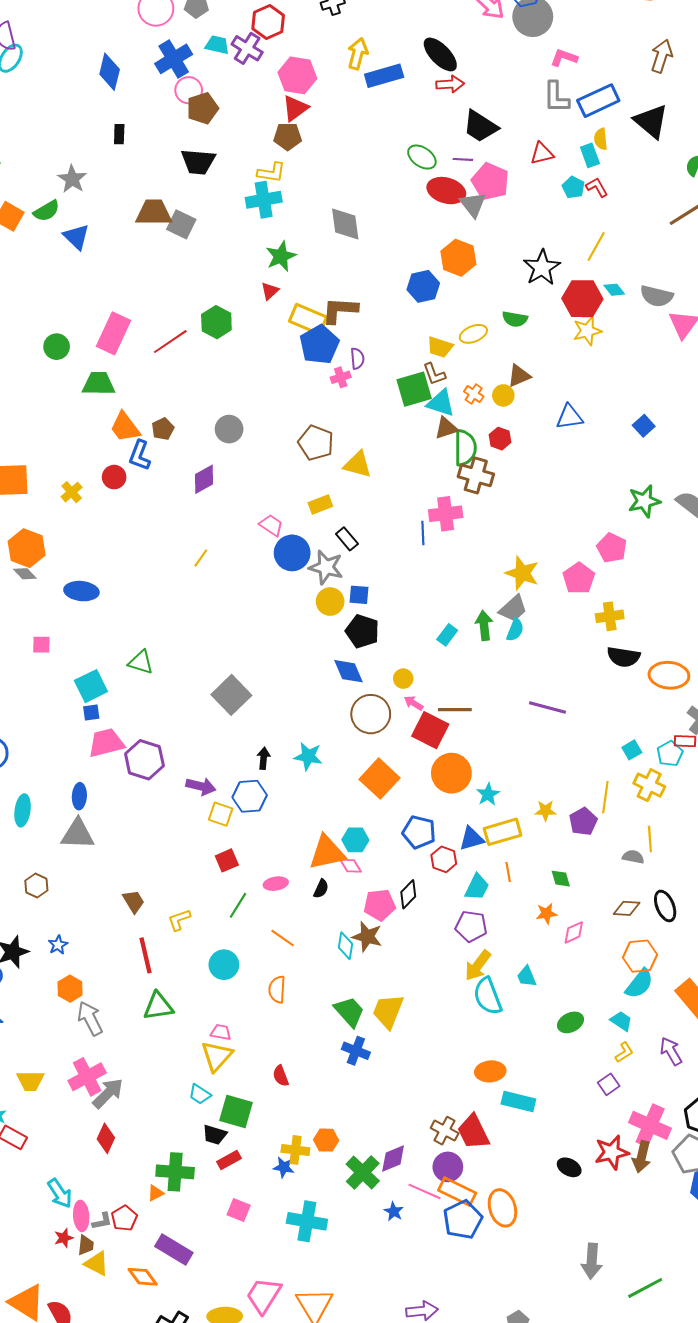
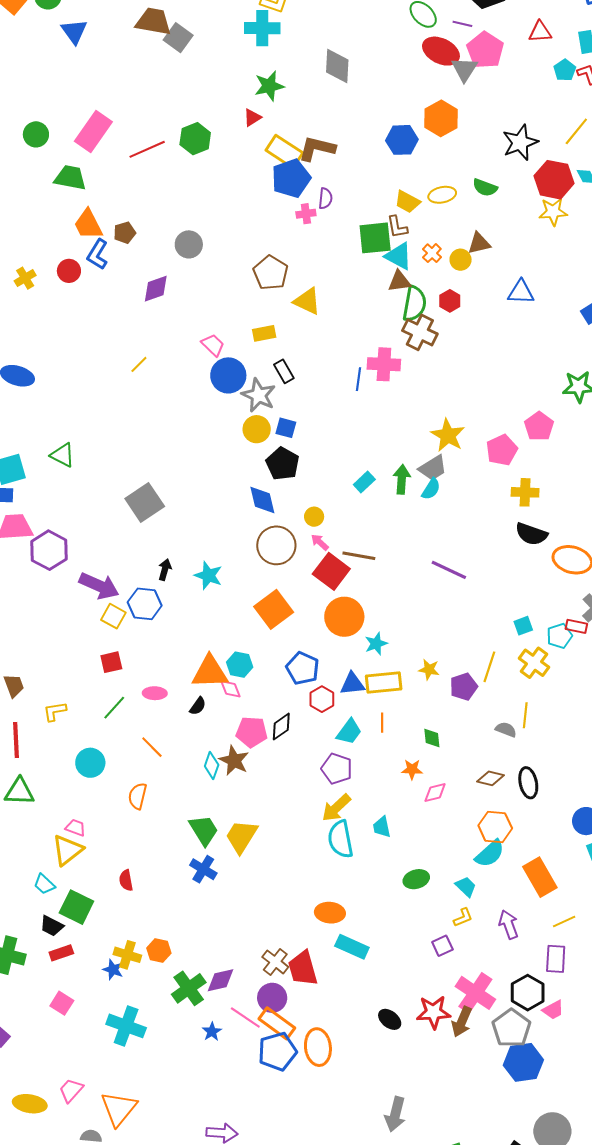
purple arrow: (201, 786) -> (99, 586), size x1.4
pink trapezoid: (264, 1295) -> (71, 1090), size x0.7

